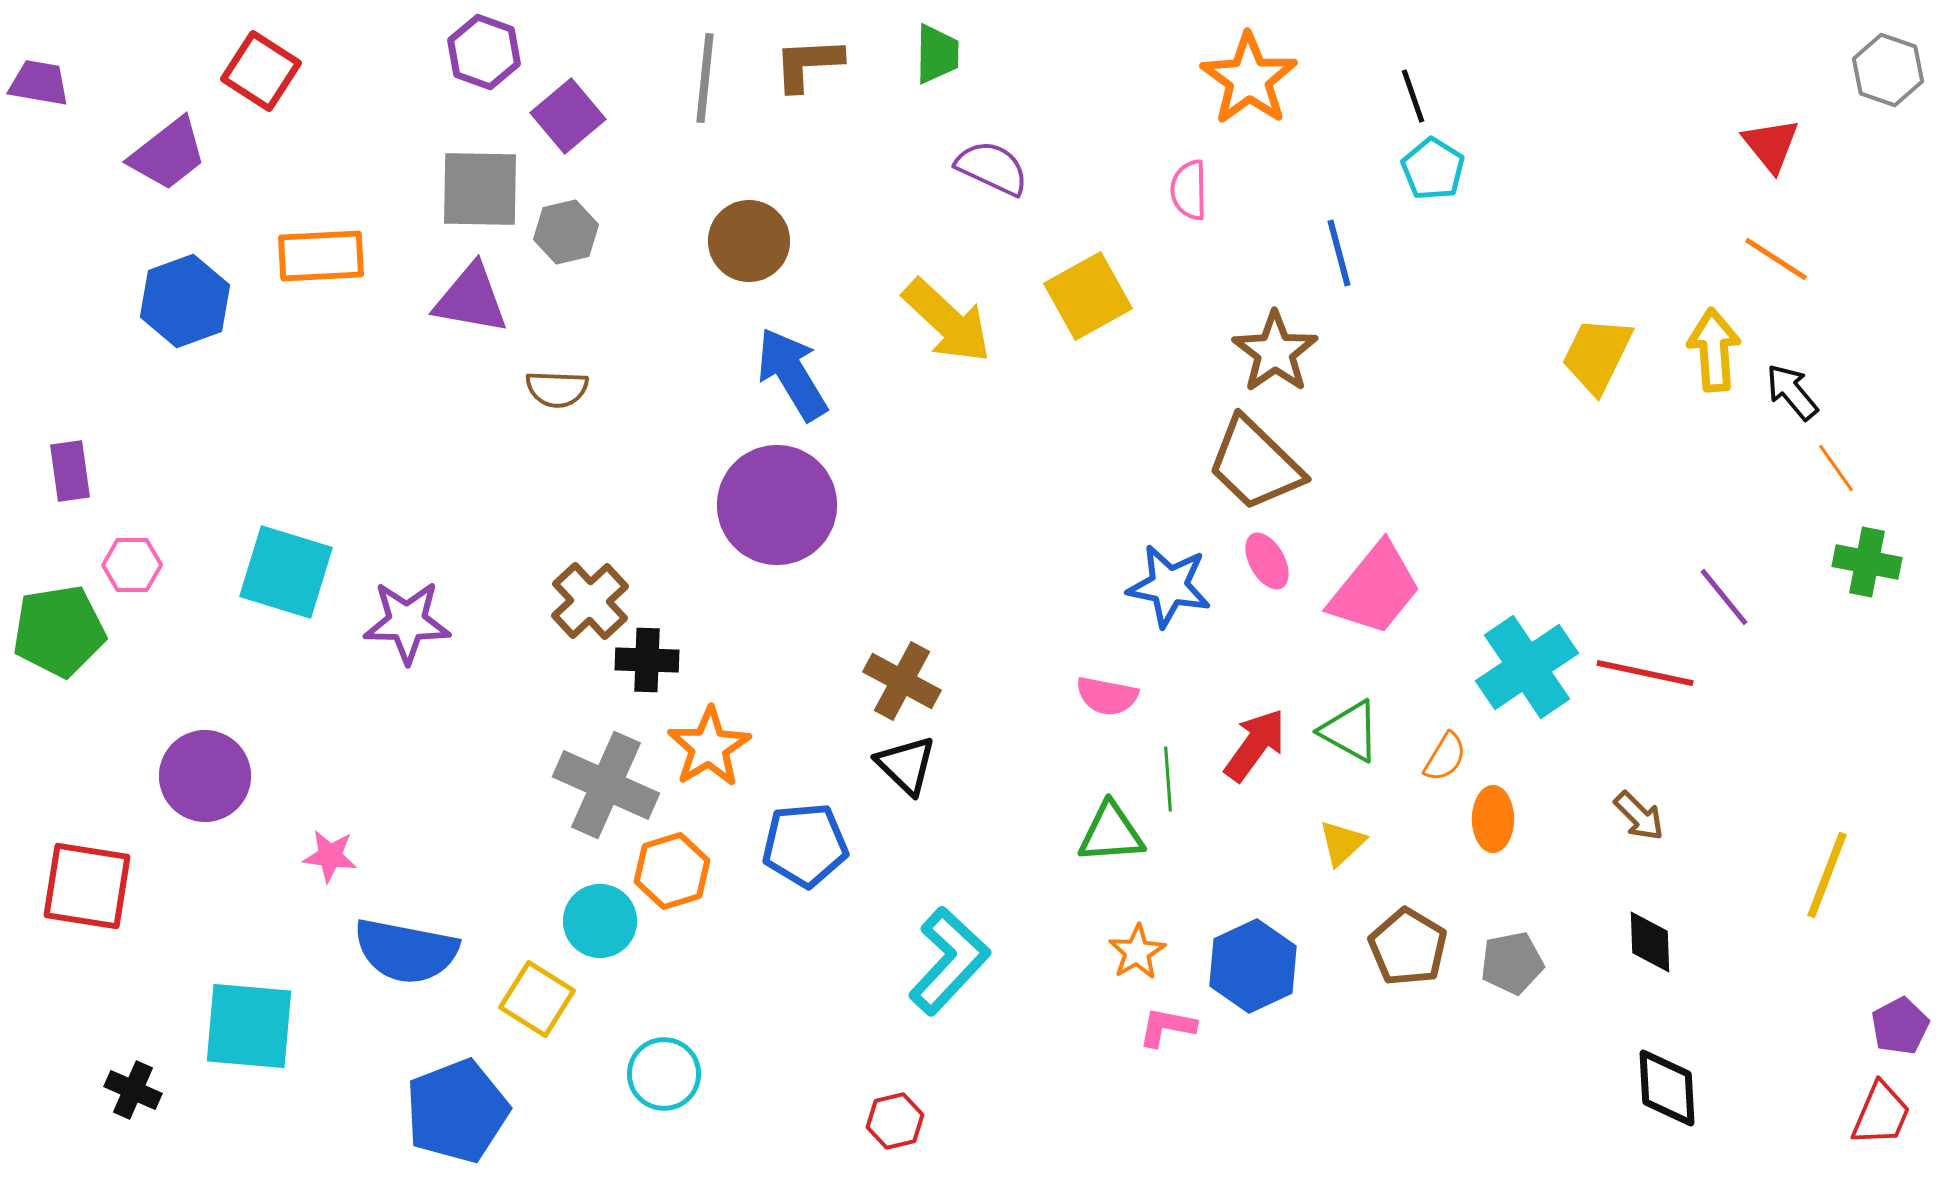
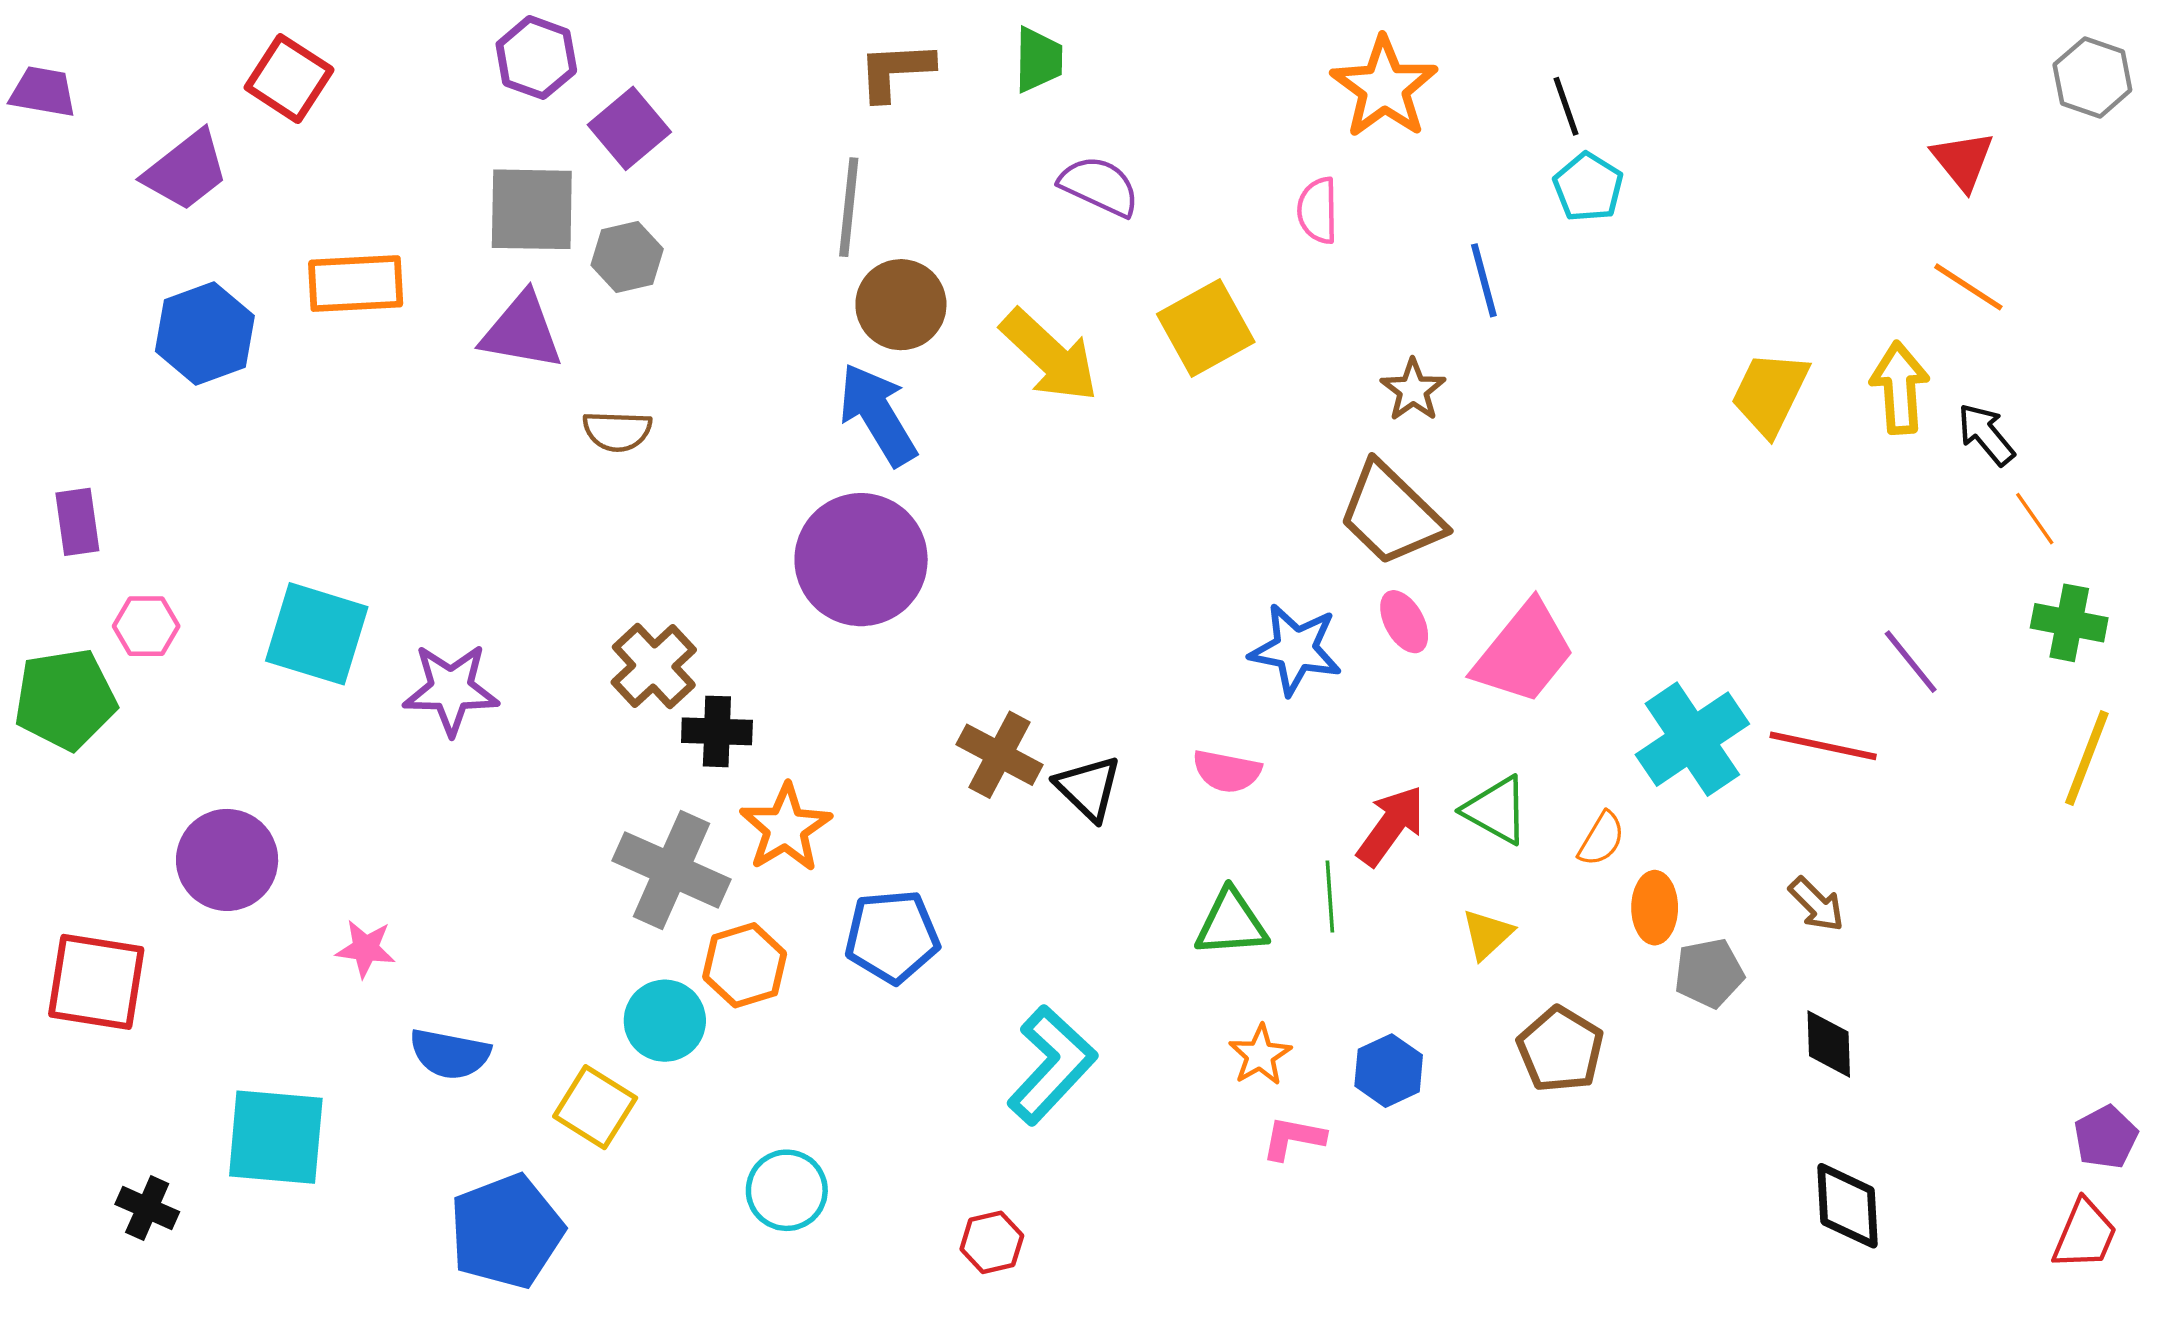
gray line: (705, 78) -> (849, 207), moved
brown circle: (749, 241) -> (901, 305), moved
brown star: (1275, 352) -> (1413, 390), size x0.7
black triangle: (906, 765) -> (1088, 788), moved
green line: (1168, 779) -> (1330, 897), moved
yellow line: (1827, 875) -> (2087, 758), moved
blue semicircle: (406, 951) -> (450, 1054), size x0.7
gray pentagon: (1512, 963) -> (1709, 973), moved
blue hexagon: (1253, 966) -> (1389, 1071), size x0.7
cyan circle: (664, 1074) -> (787, 1190), moved

